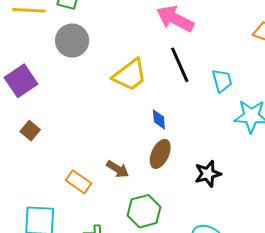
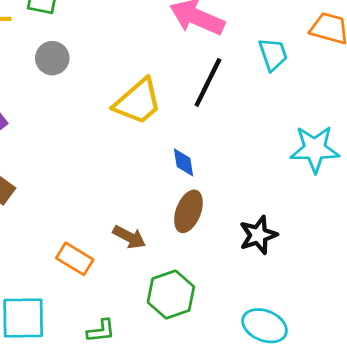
gray circle: (72, 41) -> (52, 58), size x0.7
black line: (180, 65) -> (208, 82), turned 54
cyan trapezoid: (222, 81) -> (273, 54), moved

